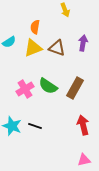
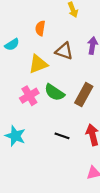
yellow triangle: (33, 48) -> (38, 64), moved
black line: (35, 126) -> (62, 136), moved

